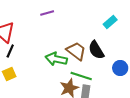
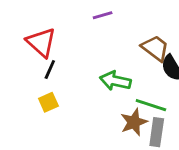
brown trapezoid: (76, 51) -> (155, 48), moved

